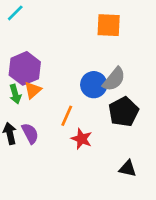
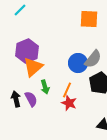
orange triangle: (33, 90) -> (33, 67), size x1.5
green arrow: (15, 94) -> (45, 87), moved
orange line: (67, 116) -> (67, 90), moved

